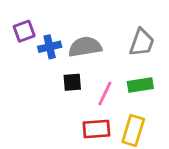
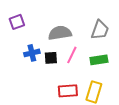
blue cross: (50, 47) -> (32, 53), moved
pink line: (105, 94) -> (72, 55), moved

